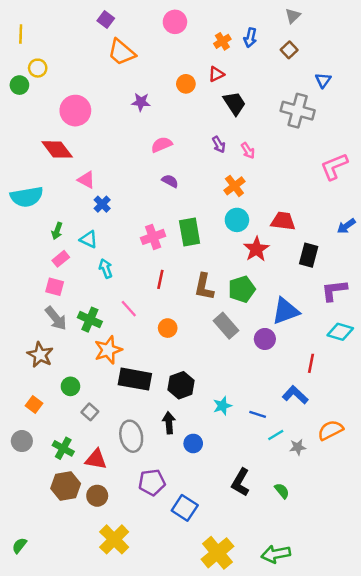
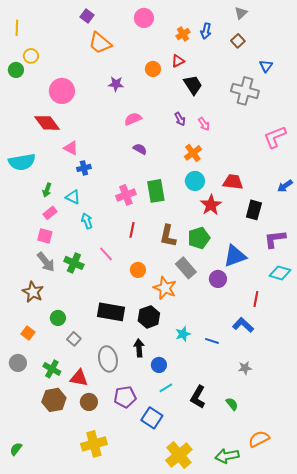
blue cross: (102, 204) -> (84, 168), turned 32
orange star: (108, 350) -> (165, 288), moved, turned -30
orange semicircle: (330, 430) -> (259, 439), moved
cyan line: (276, 435) -> (166, 388), moved
brown circle: (97, 496) -> (89, 402), moved
yellow cross: (114, 539) -> (94, 444), turned 30

